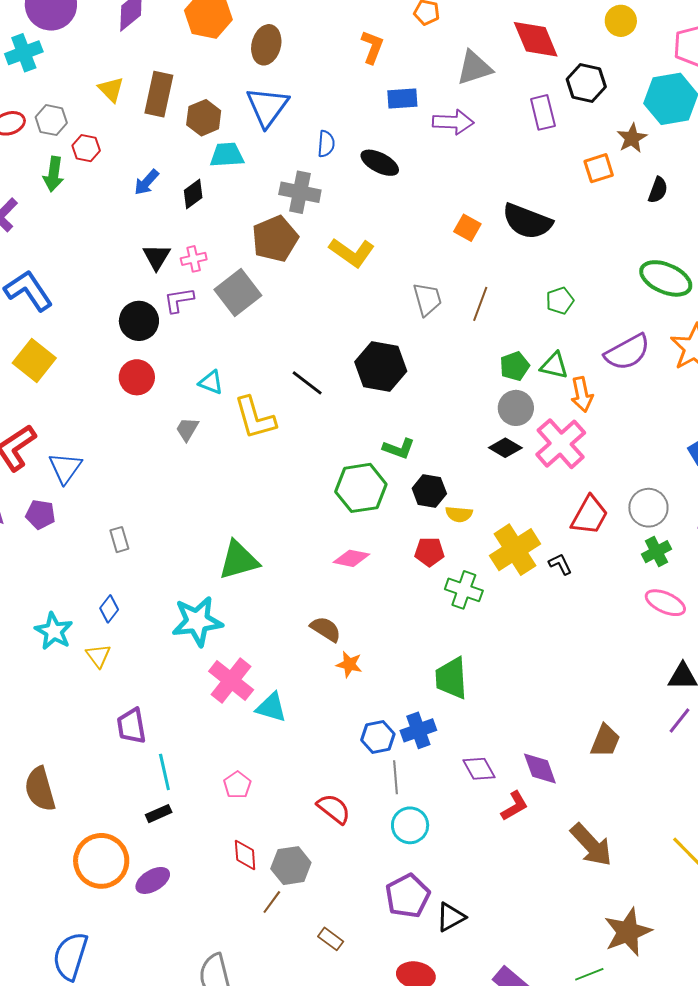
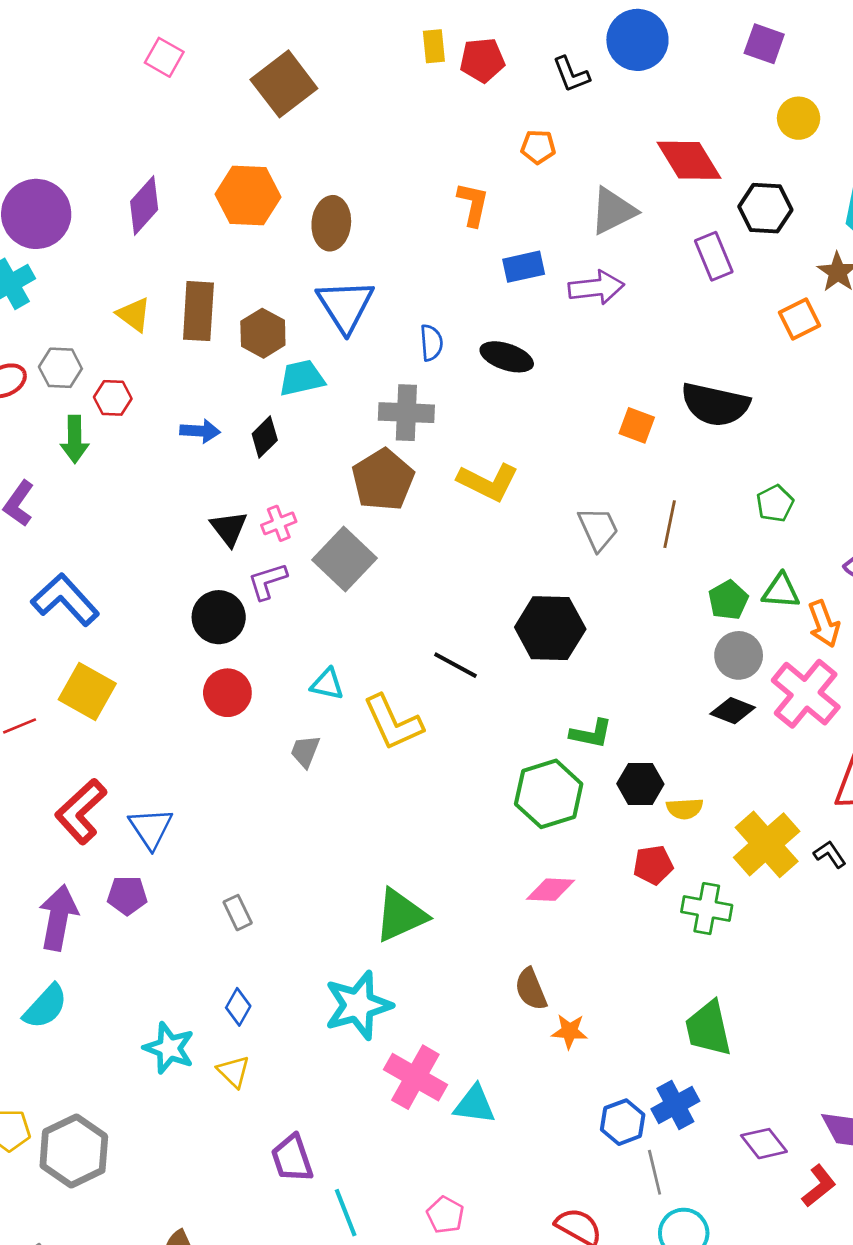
blue arrow: (146, 182) -> (200, 431), turned -120
brown semicircle: (326, 629) -> (531, 989), turned -136

